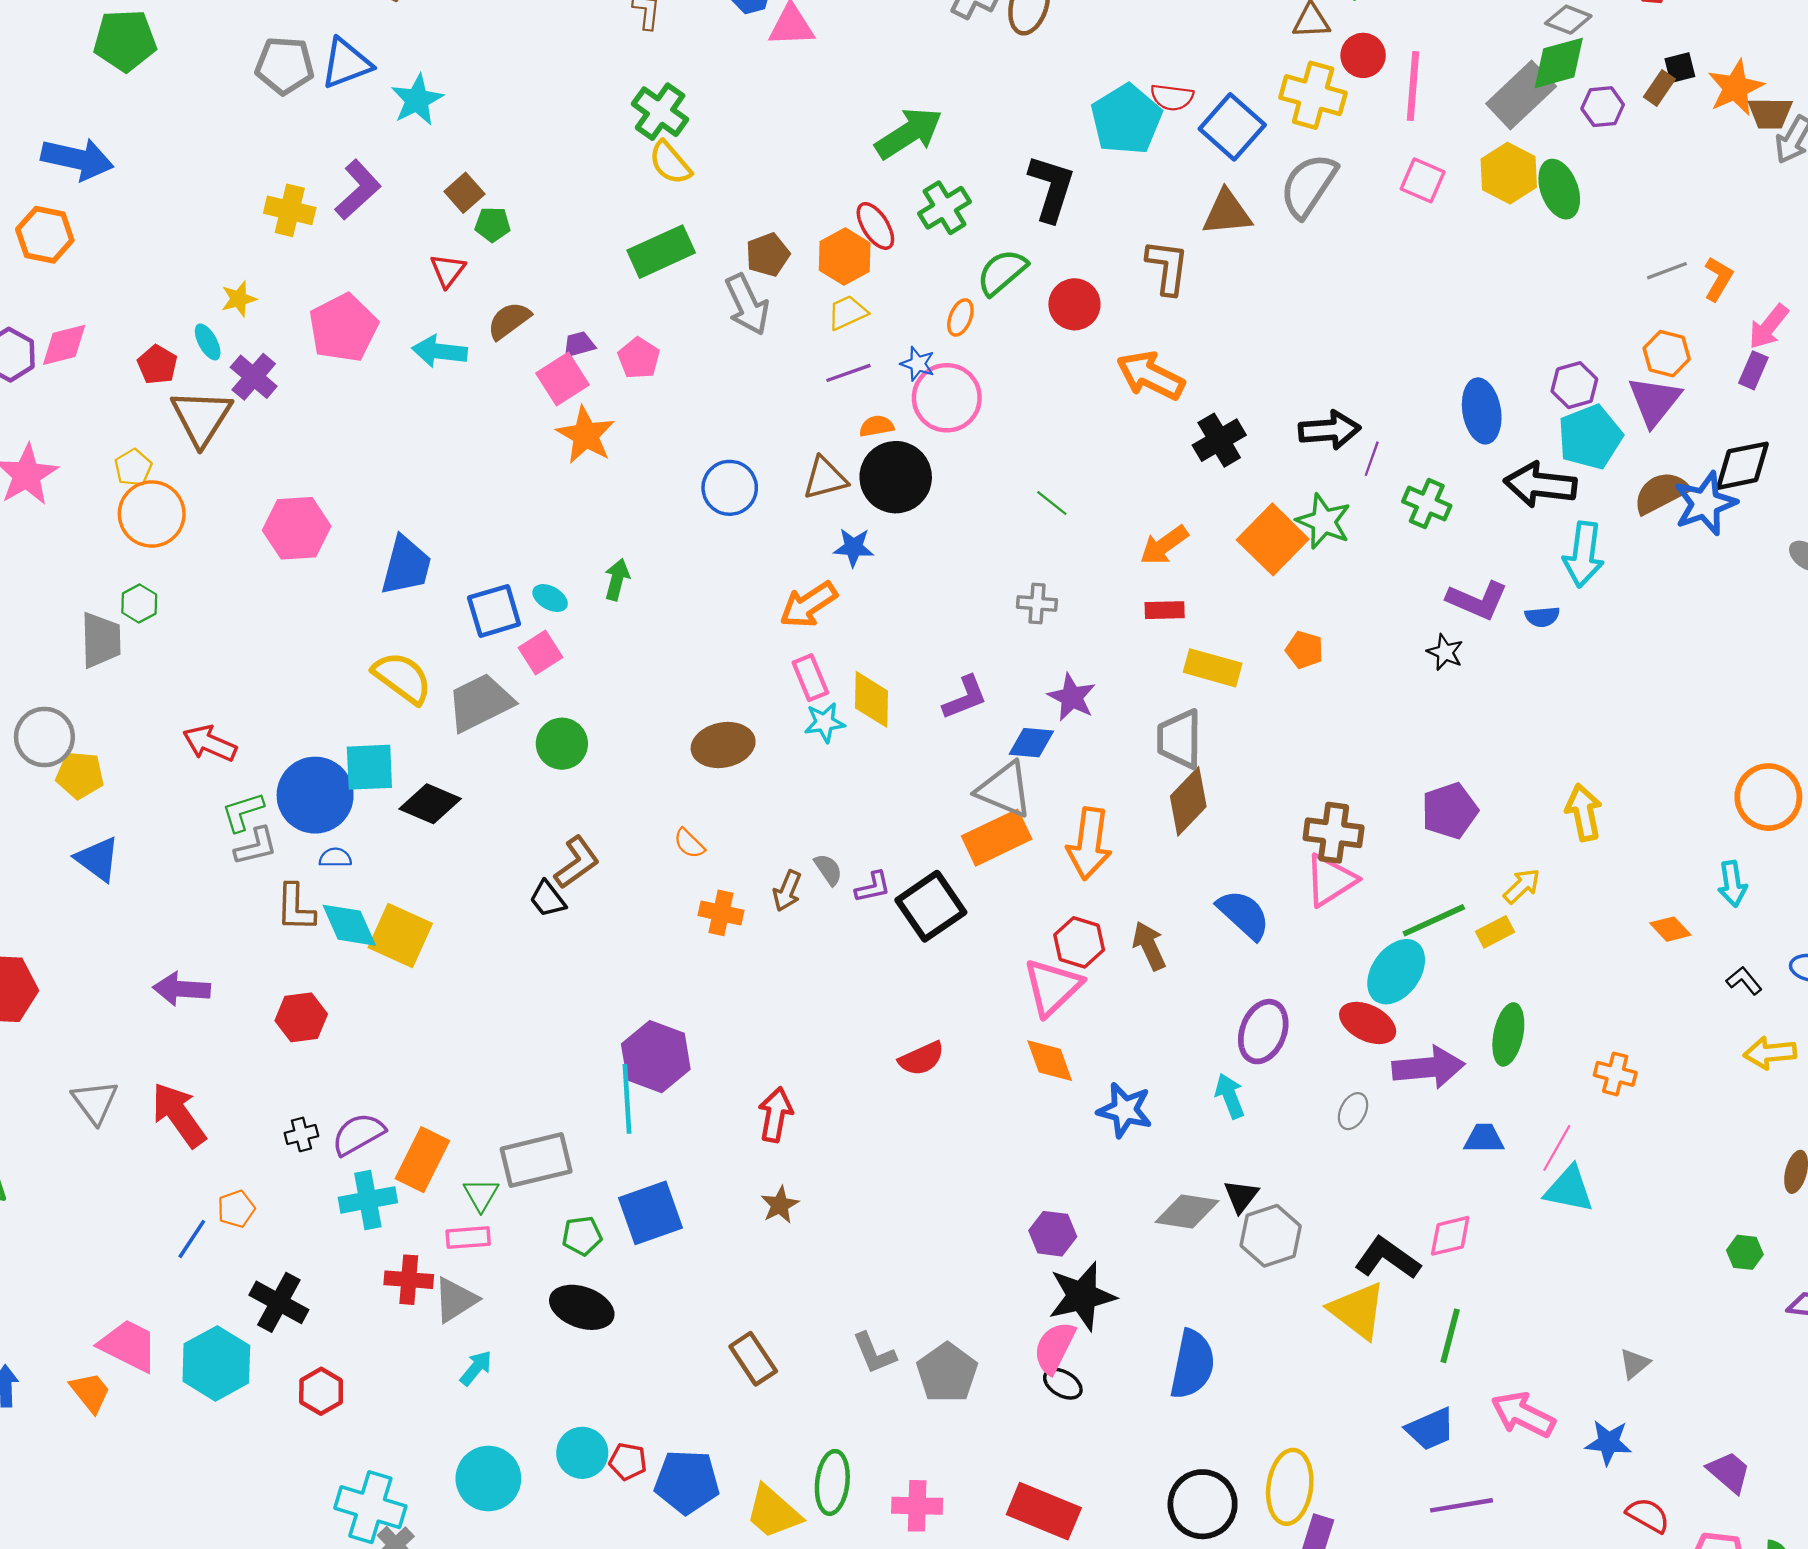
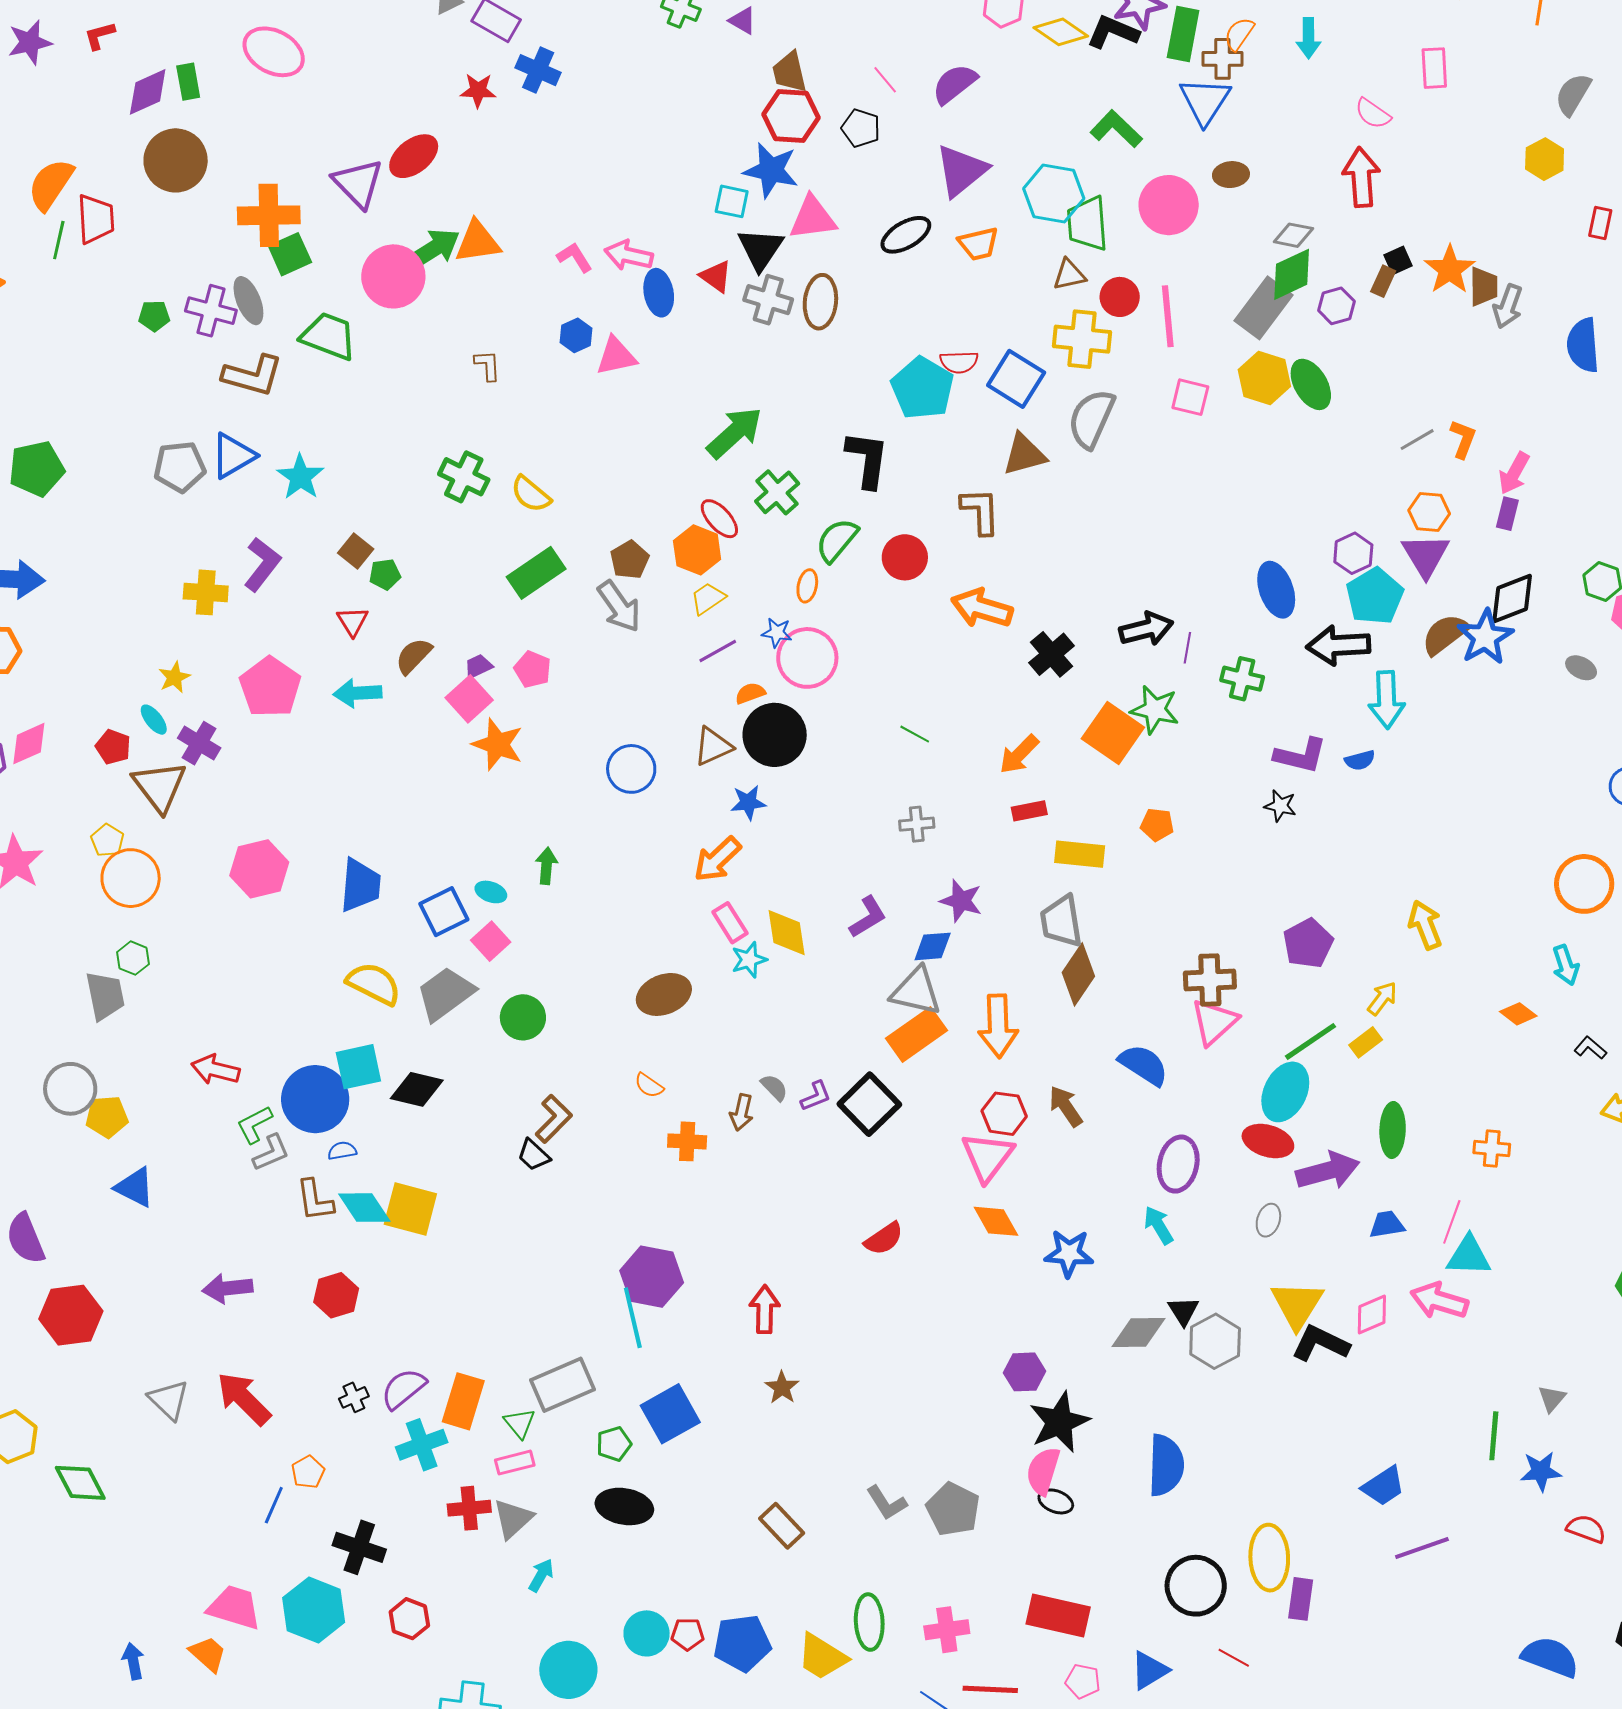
green cross: (660, 112) -> (464, 477), moved
brown trapezoid: (1770, 113) -> (1484, 287), turned -81
yellow triangle: (1358, 1310) -> (1297, 1305), moved, turned 34
green line: (1450, 1336) -> (1494, 1436), moved
pink arrow: (1523, 1415) -> (1439, 1301), moved

